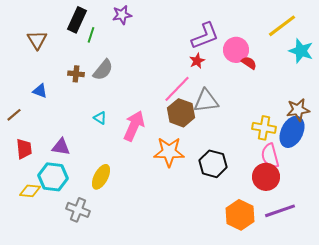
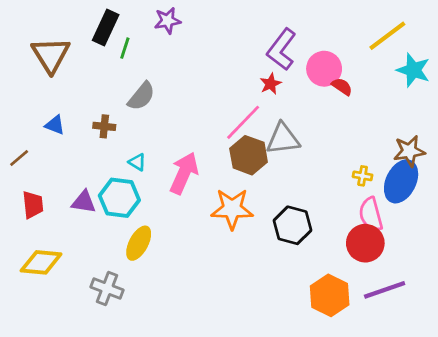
purple L-shape: (205, 36) -> (282, 49), turned 148
brown triangle: (37, 40) -> (51, 55), size x1.4
brown cross: (76, 74) -> (104, 126), moved
yellow cross: (264, 128) -> (363, 176), size x0.6
cyan hexagon: (53, 177) -> (119, 198), moved
yellow diamond: (30, 191) -> (41, 262), size x1.4

